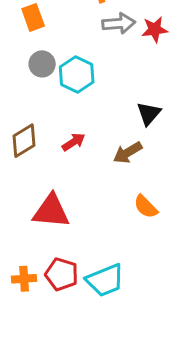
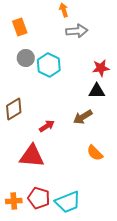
red star: (155, 29) -> (101, 68), moved
black triangle: (149, 114) -> (97, 91), turned 48
red arrow: (74, 142) -> (47, 126), moved

